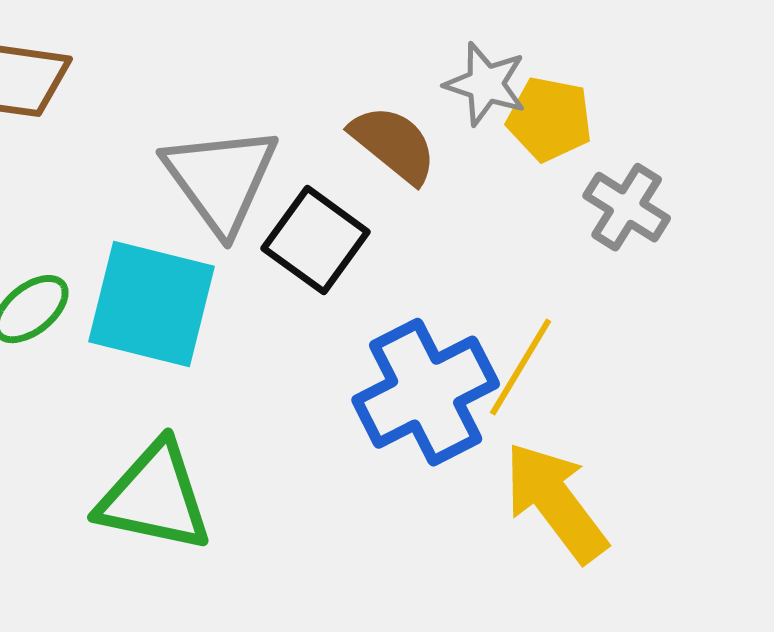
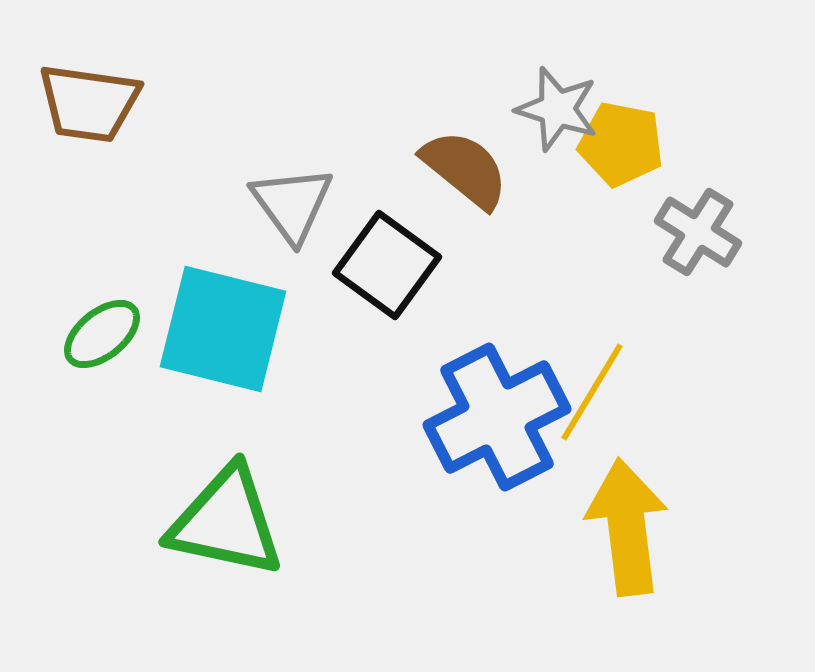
gray triangle: (221, 179) -> (292, 204), size x0.7
yellow arrow: (556, 502) -> (627, 527), turned 30

